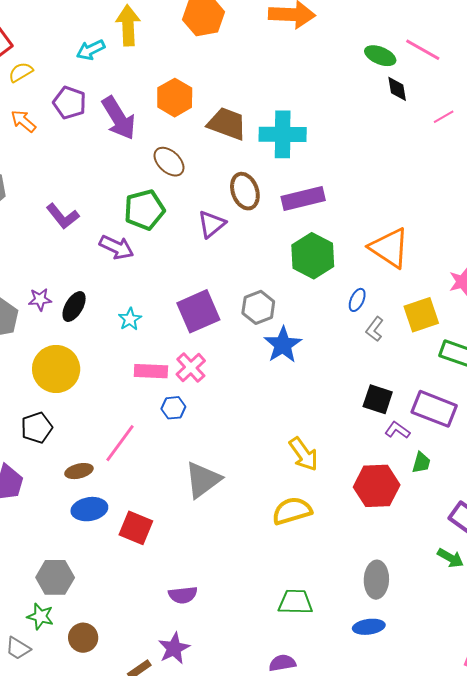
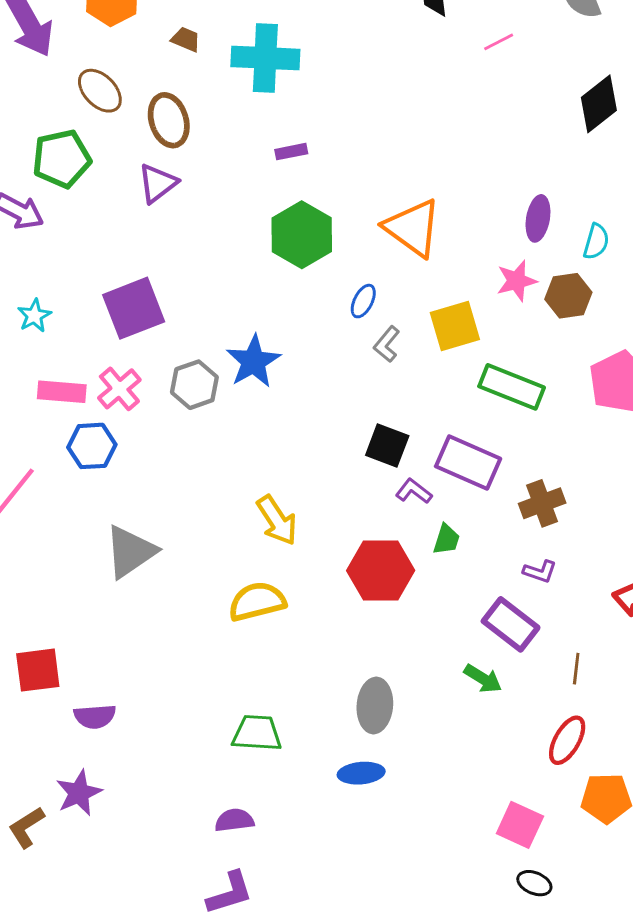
brown trapezoid: (227, 124) -> (186, 39), size x0.5
brown ellipse: (245, 191) -> (169, 120), moved
purple rectangle: (303, 198) -> (291, 152), size x0.5
gray hexagon: (258, 307) -> (194, 385), moved
blue hexagon: (173, 408) -> (92, 446), size x1.4
red square: (136, 528) -> (38, 670), moved, turned -32

